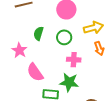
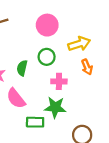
green semicircle: (38, 33) -> (22, 68), moved

